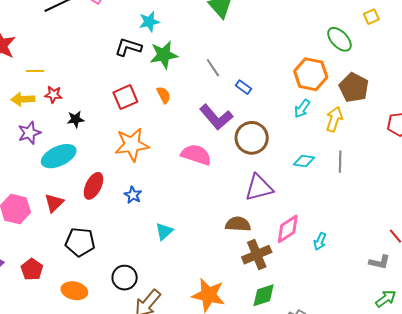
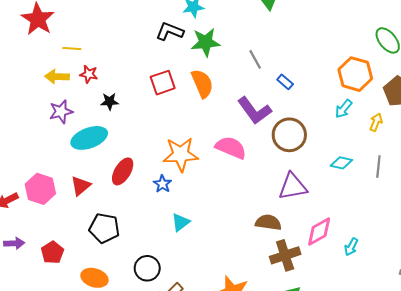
orange semicircle: (164, 95) -> (202, 84), size x1.6
yellow arrow: (334, 119) -> (376, 122), size x0.7
orange star: (132, 145) -> (181, 154), moved
cyan triangle: (164, 231) -> (180, 222), moved

